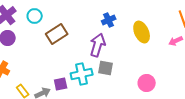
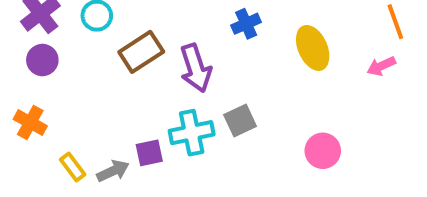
purple arrow: (98, 45) -> (196, 68), moved, turned 145
gray square: (106, 68) -> (240, 121), turned -35

